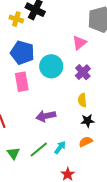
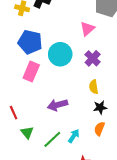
pink rectangle: (22, 82) -> (31, 72), turned 36
orange semicircle: (86, 142) -> (99, 129), turned -40
green triangle: (13, 153) -> (27, 132), moved

